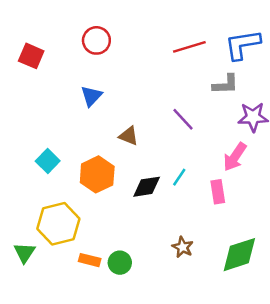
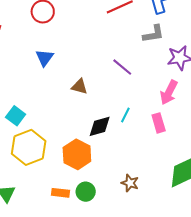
orange hexagon: (97, 174) -> (77, 154), moved
yellow hexagon: (58, 224) -> (29, 147), moved
brown star: (183, 247) -> (130, 183), moved

